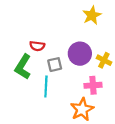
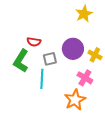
pink cross: (93, 85) -> (85, 78), turned 35

